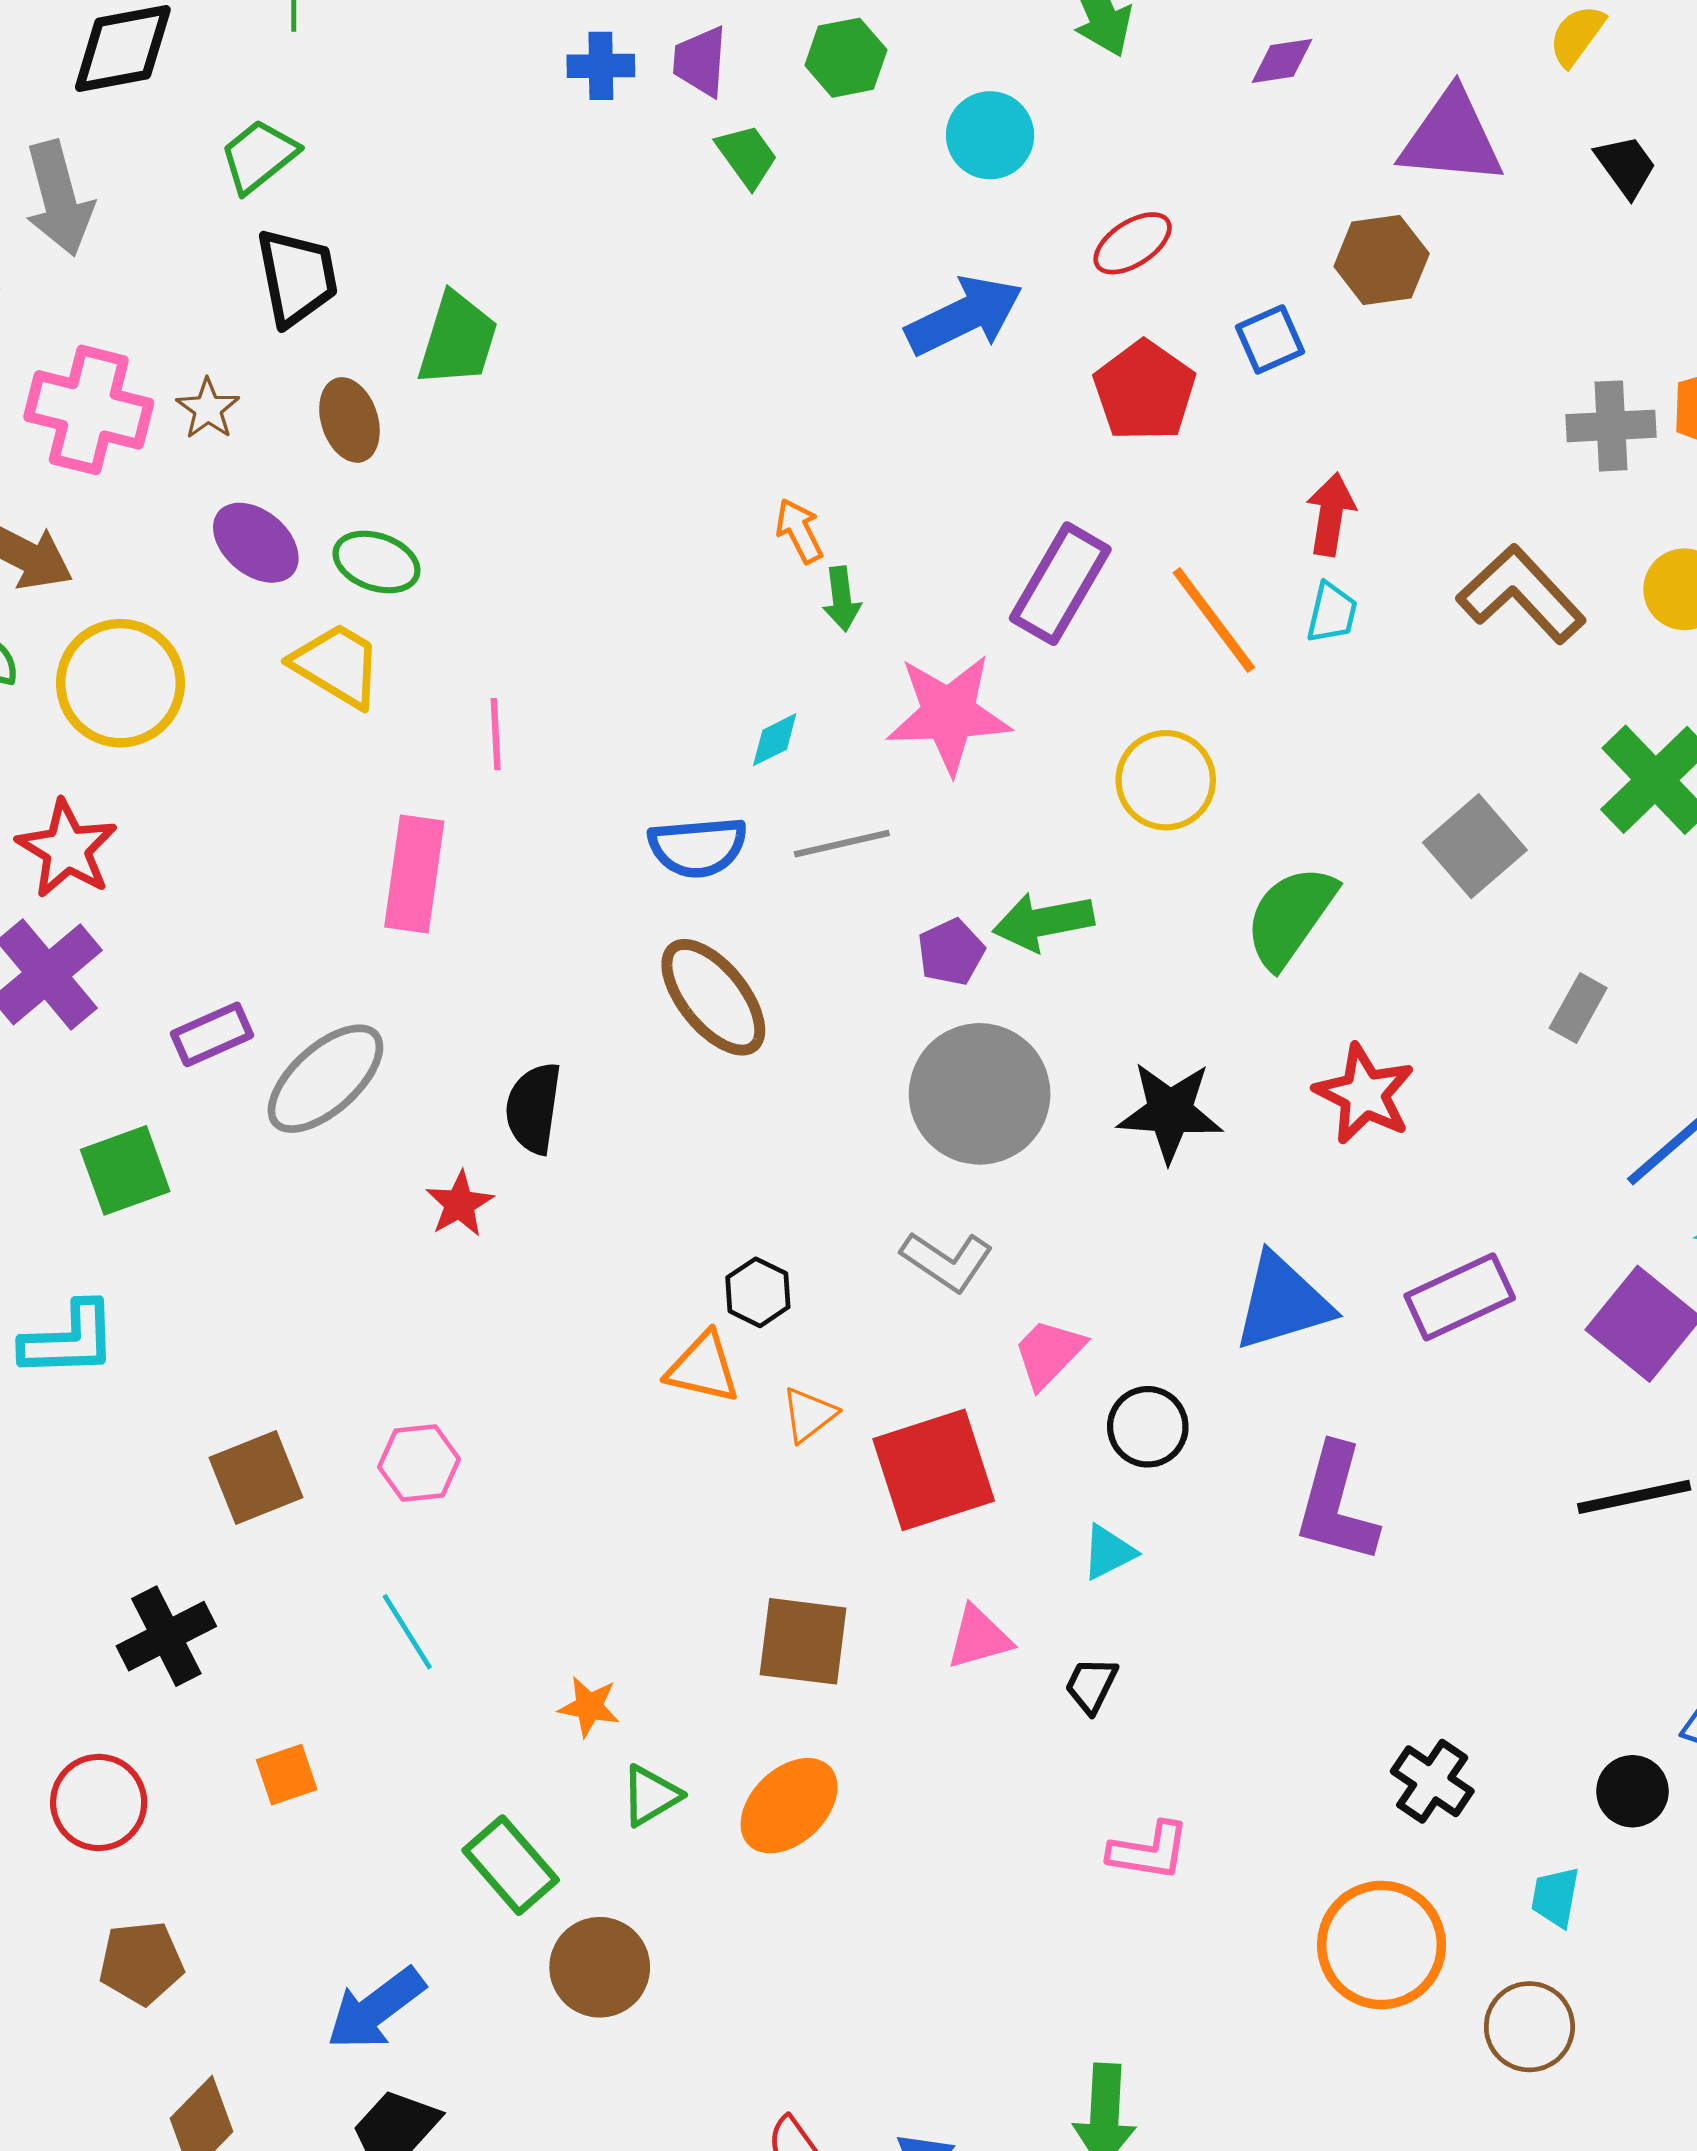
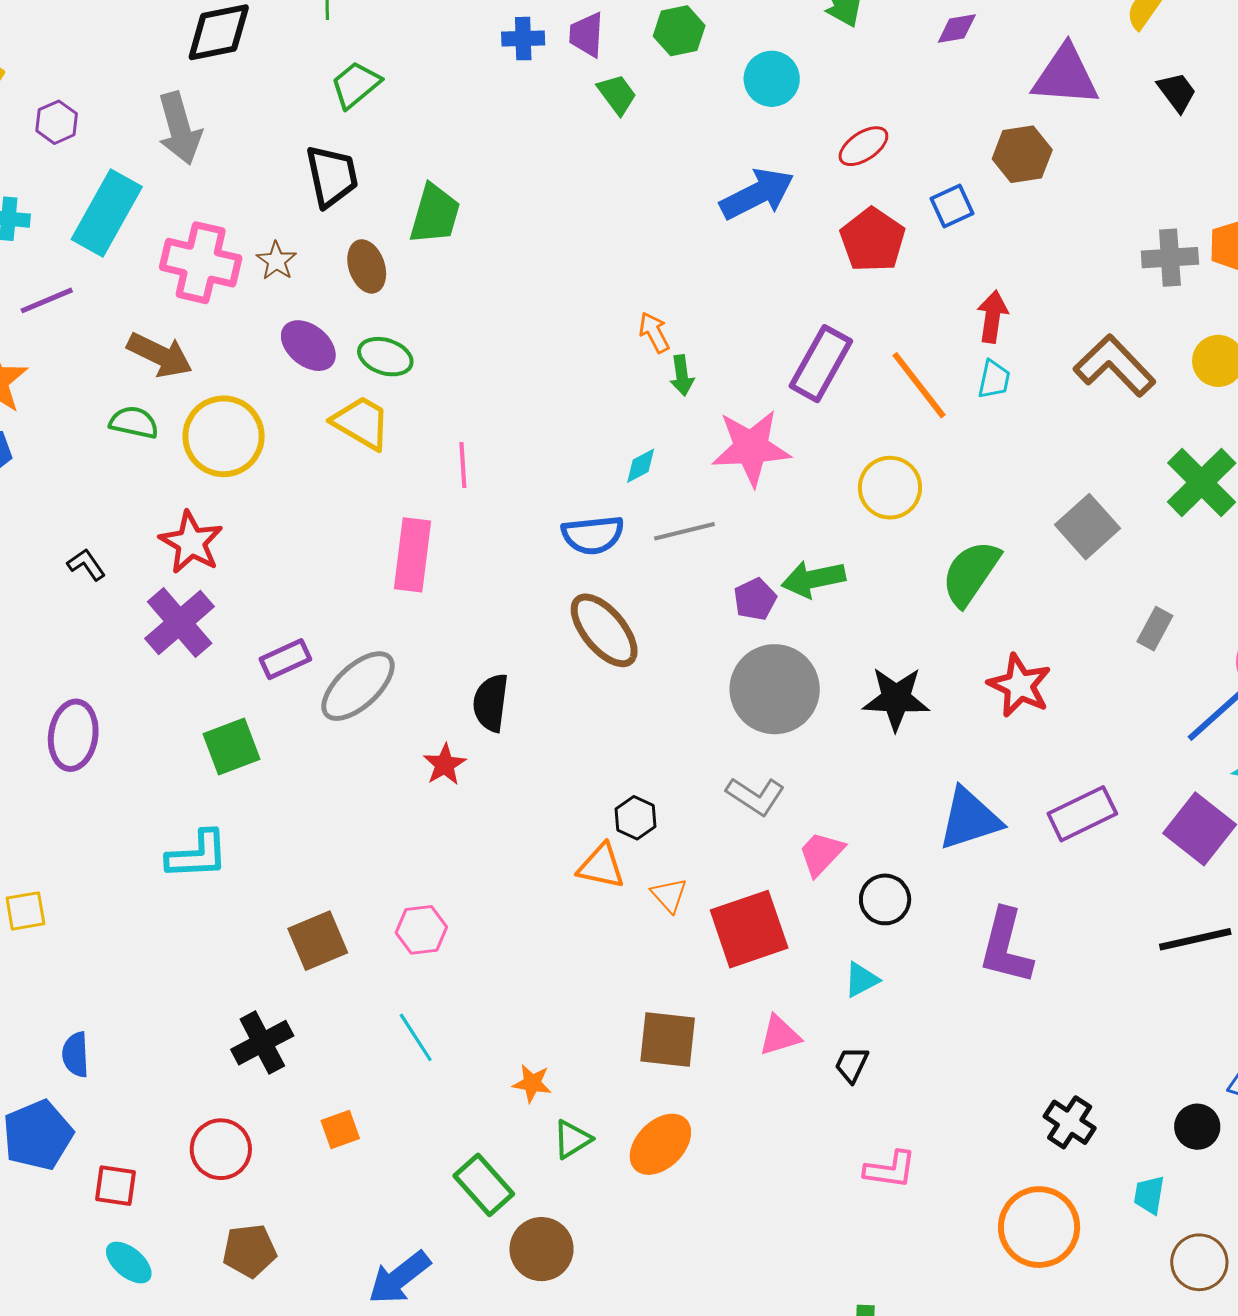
green trapezoid: (259, 156) -> (356, 85), moved
orange triangle: (809, 1415) -> (669, 895), turned -33
brown circle: (1529, 2027) -> (1199, 1262), moved

